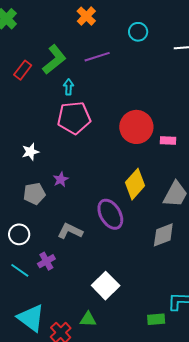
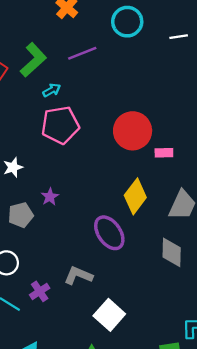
cyan circle: (138, 32) -> (127, 22), size x1.4
cyan arrow: (69, 87) -> (52, 90), turned 63
pink rectangle: (168, 141) -> (164, 153), moved
gray L-shape: (70, 231) -> (78, 276), moved
gray diamond: (163, 235) -> (172, 252), turned -64

